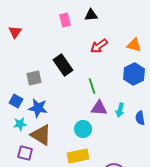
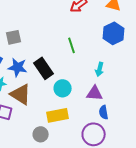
black rectangle: (63, 65) -> (44, 68), moved
purple triangle: (99, 108) -> (95, 93), moved
blue semicircle: (140, 118) -> (104, 112), moved

